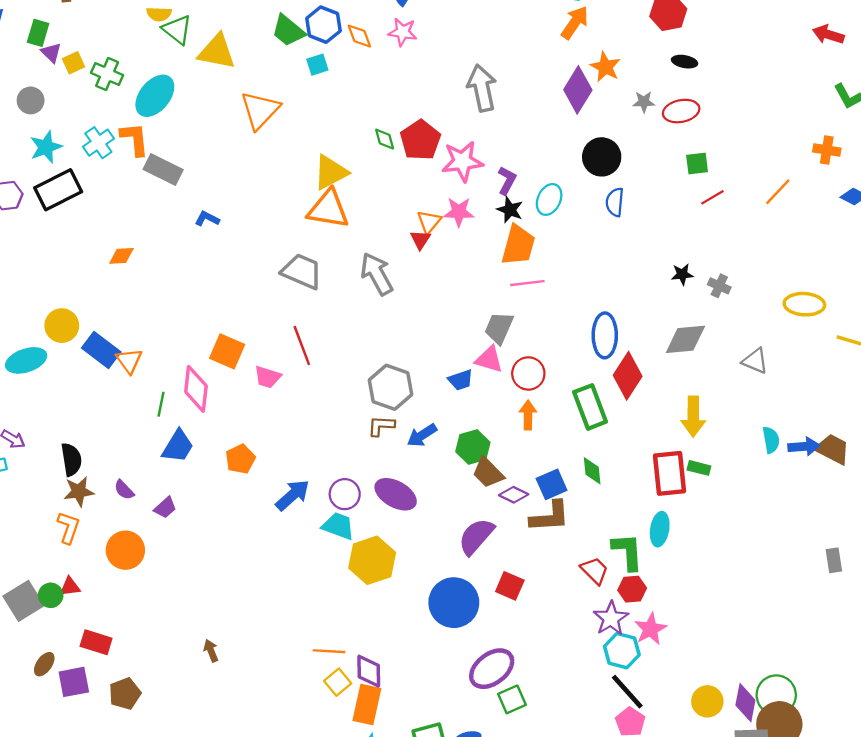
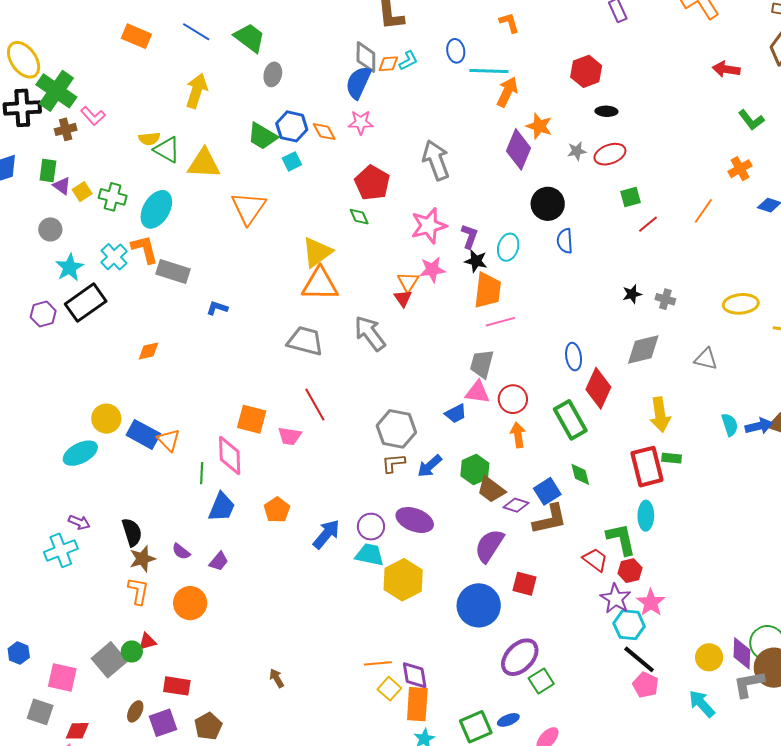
red pentagon: (420, 140) -> (372, 183), moved
orange cross: (827, 150) -> (740, 169), turned -30
blue ellipse: (605, 335) -> (574, 357), size x0.7

